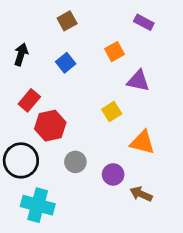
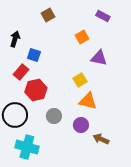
blue square: (66, 63) -> (34, 55), moved, turned -32
orange triangle: (142, 142) -> (88, 101), moved

